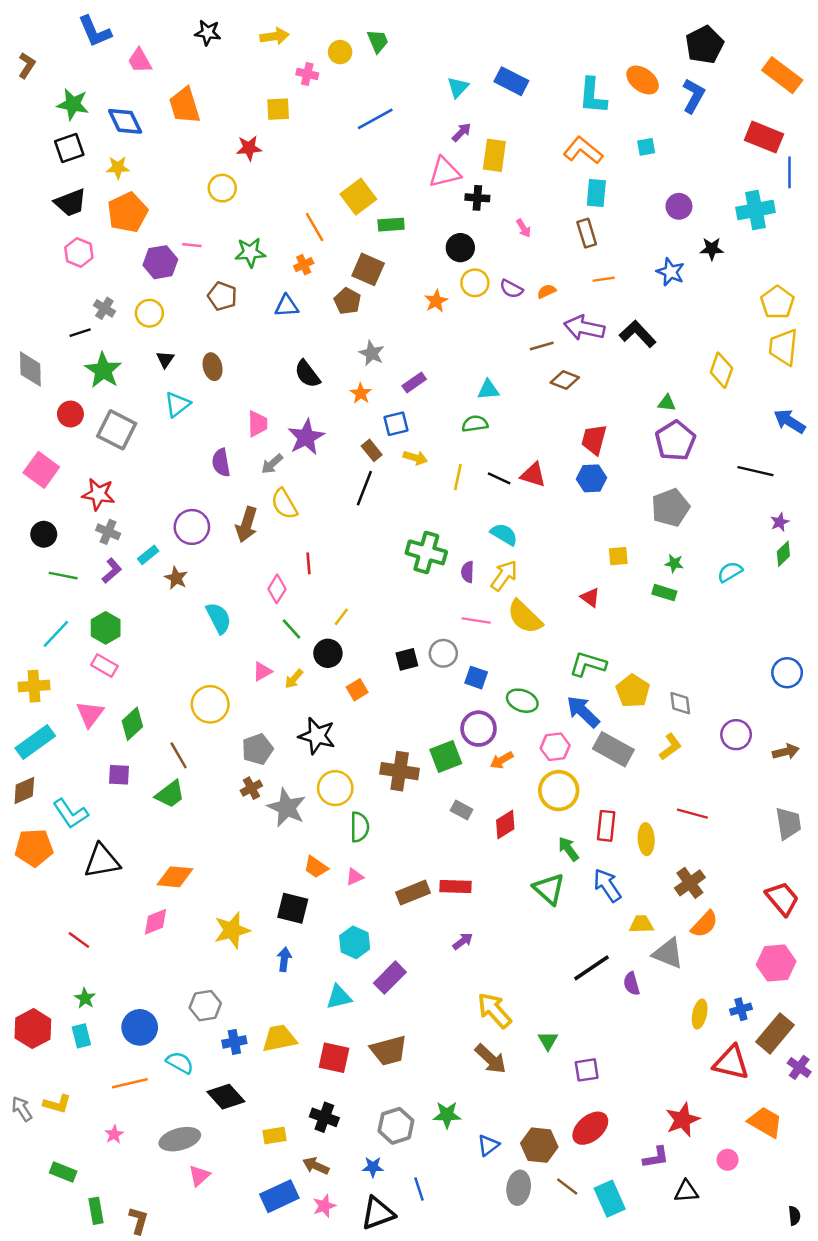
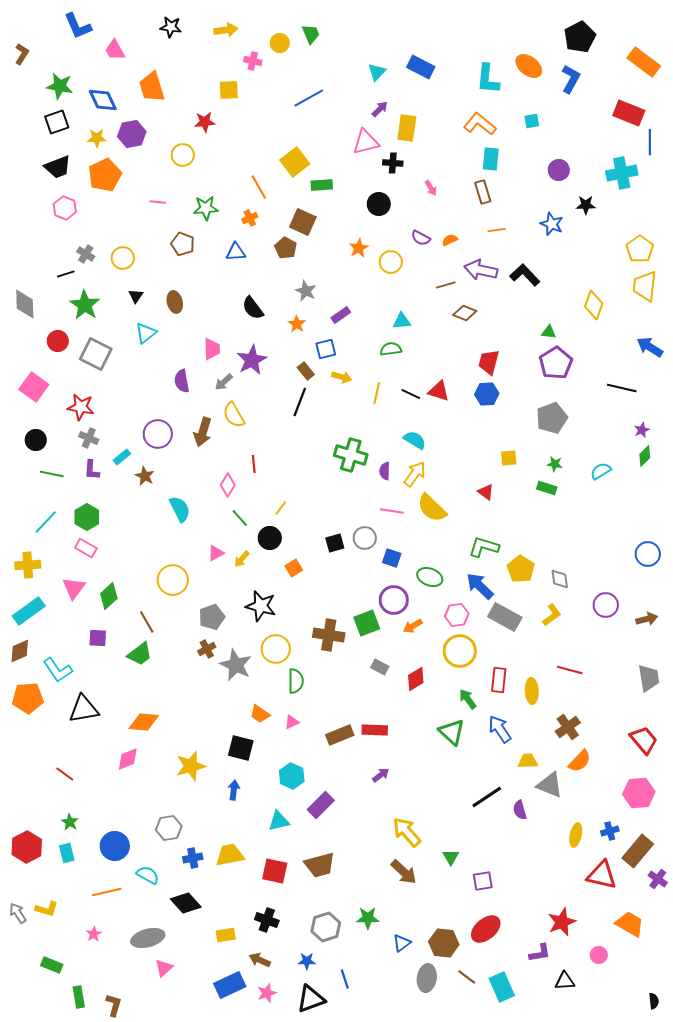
purple hexagon: (160, 262) -> (132, 134), moved
yellow circle: (475, 283) -> (391, 262), moved
purple L-shape: (112, 571) -> (92, 470), turned 135

